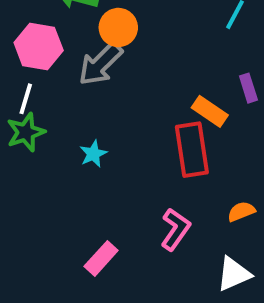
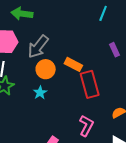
orange circle: (118, 28) -> (46, 69), moved
orange rectangle: (210, 111) -> (73, 64), moved

